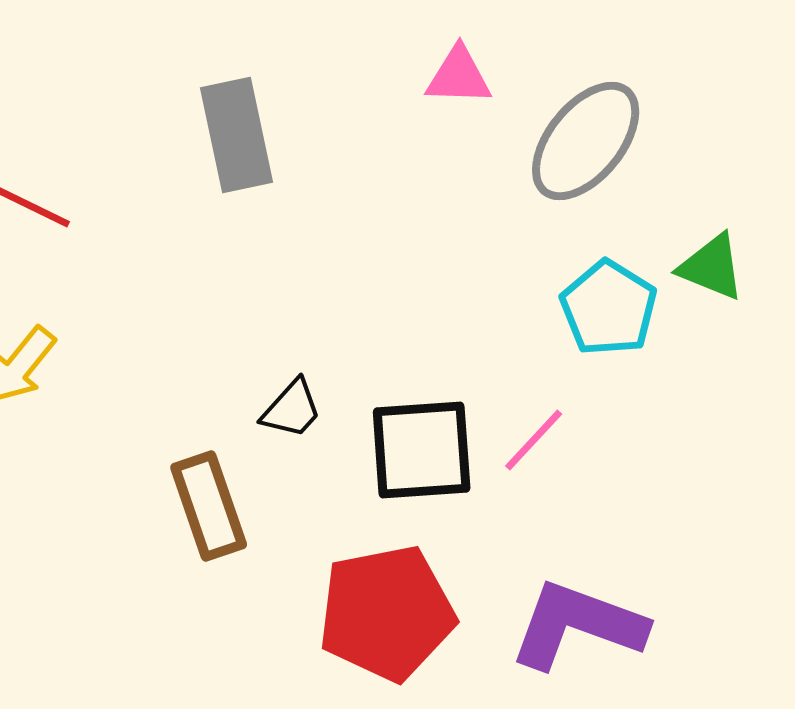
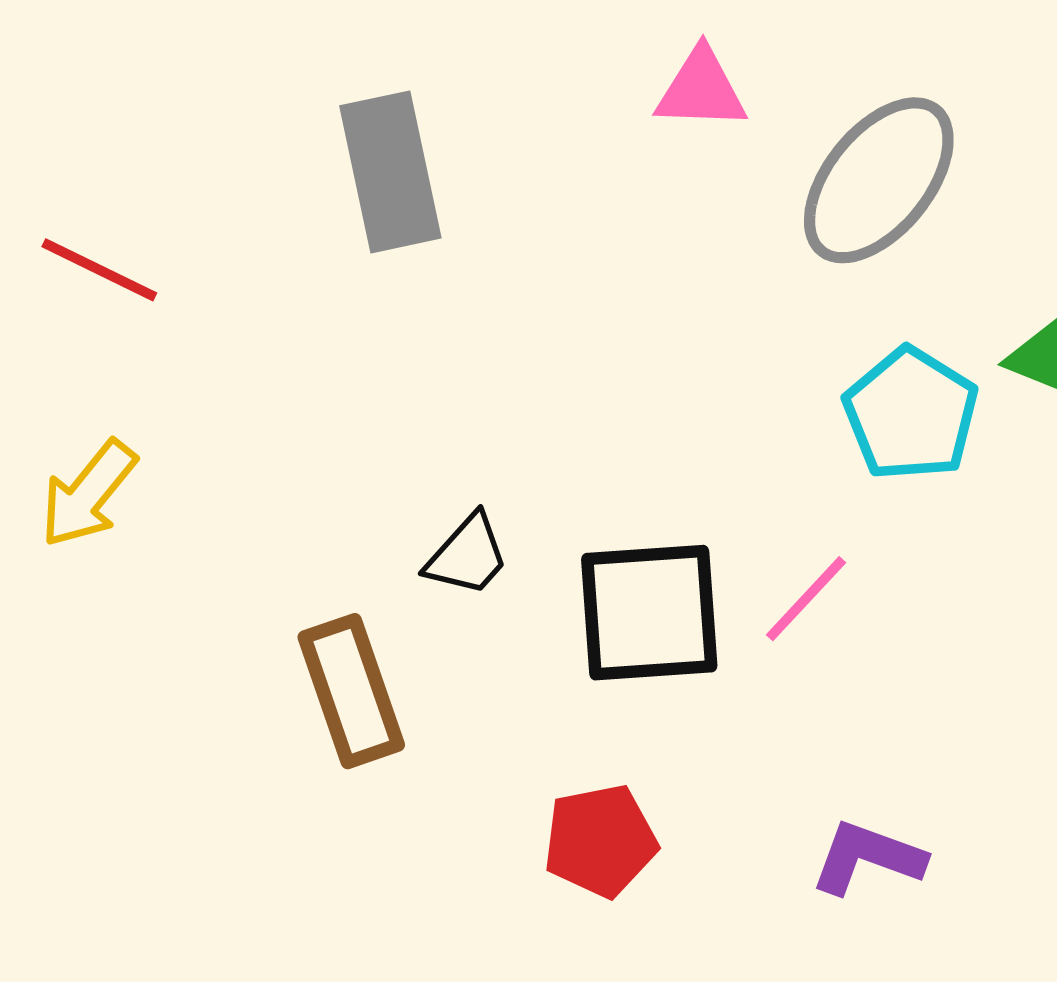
red pentagon: (387, 613) -> (600, 841), size x0.6
purple L-shape: (578, 625) -> (868, 858), size x0.6

